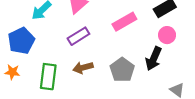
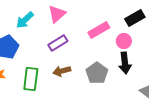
pink circle: (167, 35) -> (124, 41), moved
black arrow: (154, 59) -> (125, 63), turned -30

